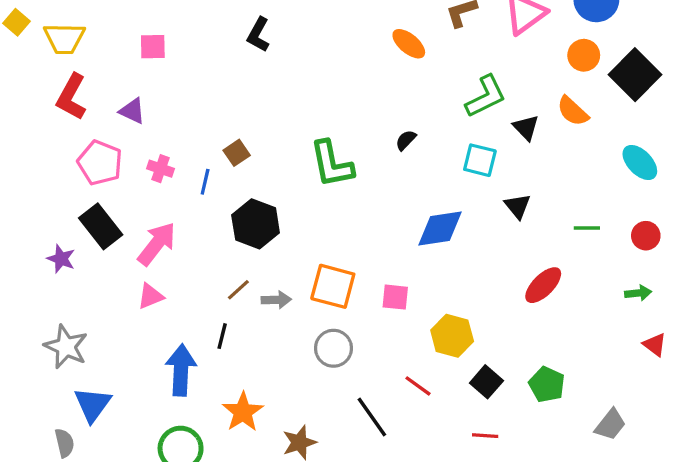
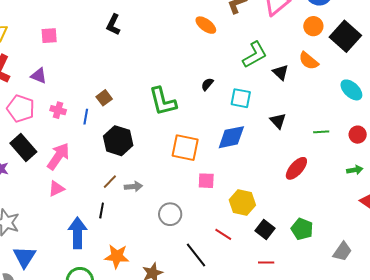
cyan square: (480, 160) -> (241, 98), moved
orange square: (333, 286) -> (185, 148), moved
orange star: (243, 412) -> (117, 256), turned -30

